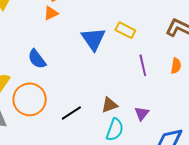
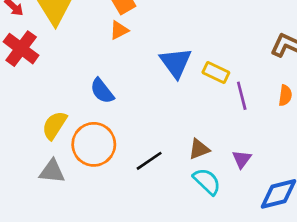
yellow rectangle: (125, 30) -> (216, 73), moved
cyan semicircle: (115, 130) -> (207, 181), turned -65

